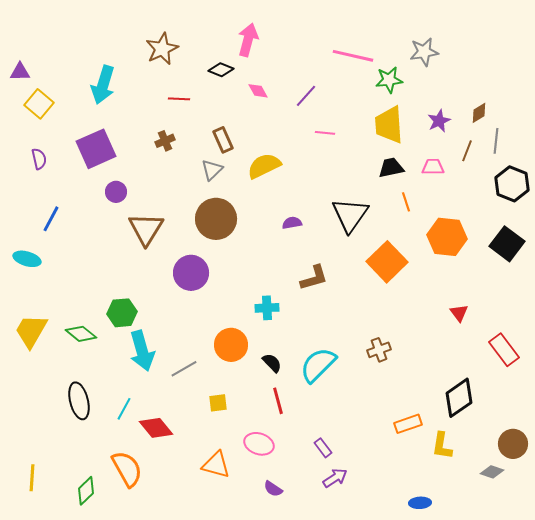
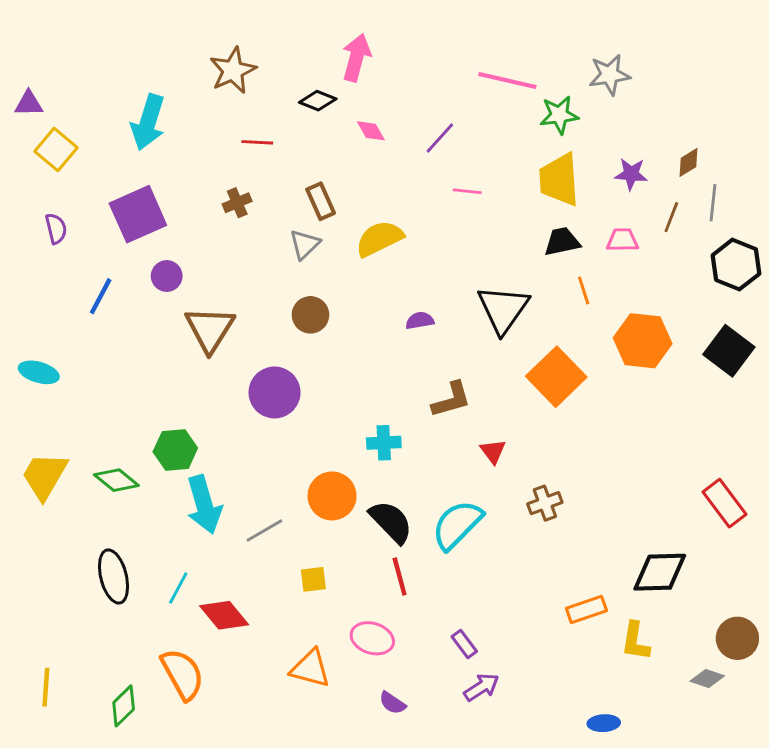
purple star: (439, 121) -> (631, 174), turned 30
blue line: (51, 219) -> (101, 296), moved
brown circle: (216, 219) -> (310, 315), size x0.6
red triangle: (459, 313) -> (493, 451), moved
black semicircle: (272, 363) -> (391, 522), size x1.6
black diamond: (459, 398) -> (660, 572), turned 33

